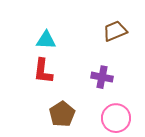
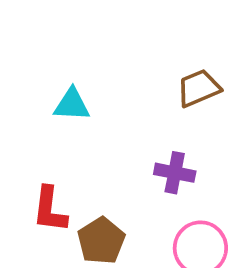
red L-shape: (43, 71) -> (50, 209), moved

